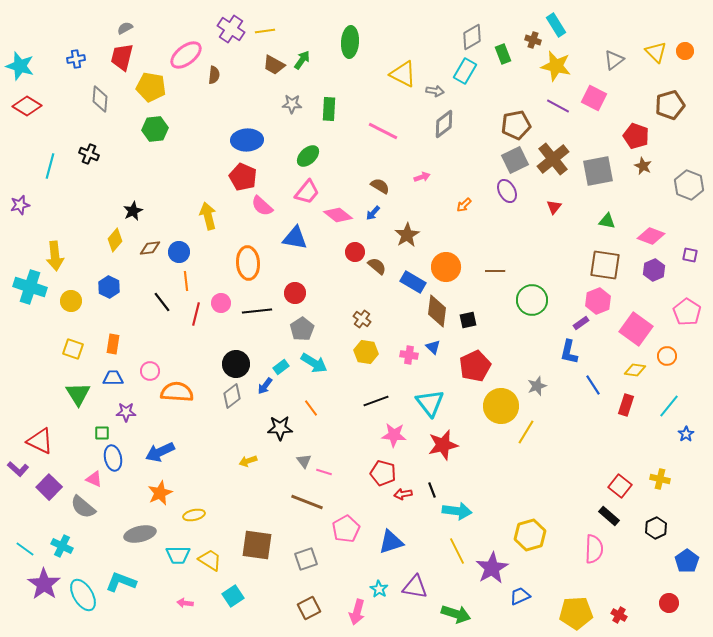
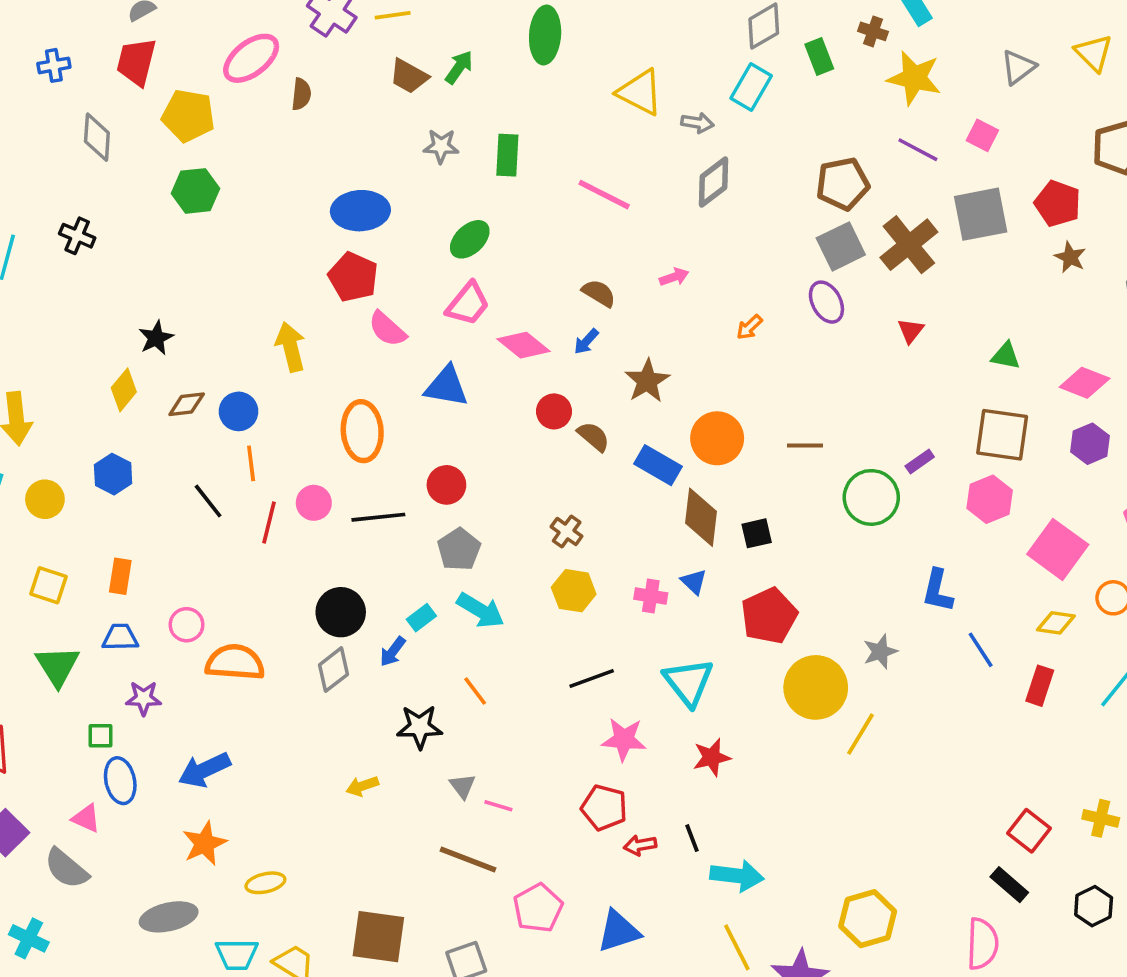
pink square: (594, 98) -> (982, 135), size x0.7
gray square: (598, 171) -> (981, 214), moved
purple rectangle: (581, 323) -> (920, 462), moved
red star: (443, 445) -> (712, 757), size x0.7

